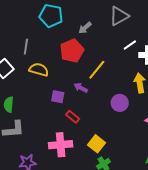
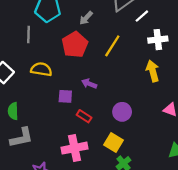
white line: (130, 45) -> (142, 16), moved
gray line: (26, 47) -> (29, 34), moved
yellow line: (97, 70) -> (112, 46), moved
purple circle: (120, 103) -> (122, 112), moved

